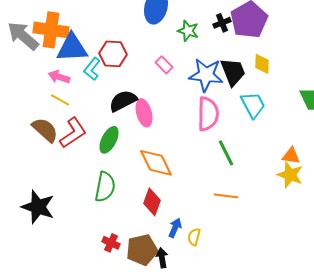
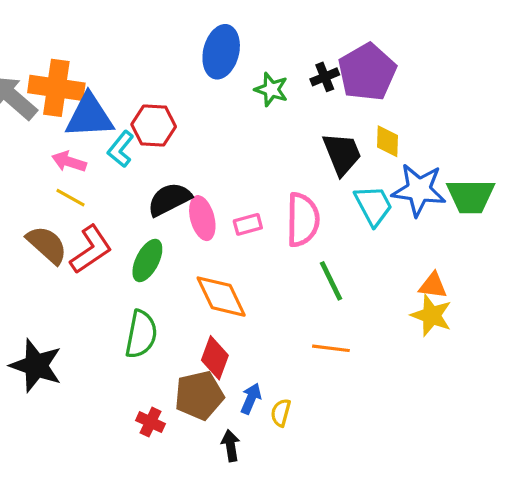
pink rectangle: (164, 65) -> (248, 224), moved, turned -60
blue star: (206, 75) -> (419, 190), moved
brown pentagon: (142, 250) -> (199, 395), moved

